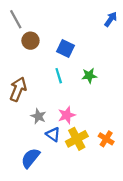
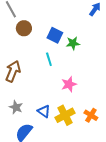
green star: (89, 76) -> (73, 43), moved
pink star: (67, 115) -> (69, 84), moved
gray star: (38, 116) -> (16, 107), moved

